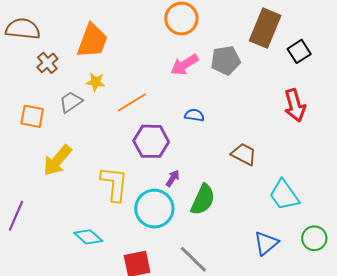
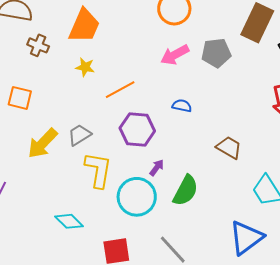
brown cross: (47, 63) -> (38, 45), turned -30
gray trapezoid: (71, 102) -> (79, 135), moved
blue triangle: (266, 243) -> (246, 238), size x1.4

